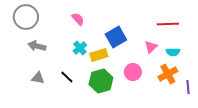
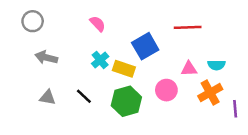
gray circle: (26, 17) -> (33, 21), size x0.7
red line: (168, 24) -> (188, 27), moved
pink triangle: (151, 47) -> (189, 69), moved, turned 40
yellow rectangle: (99, 55) -> (124, 69), turned 36

